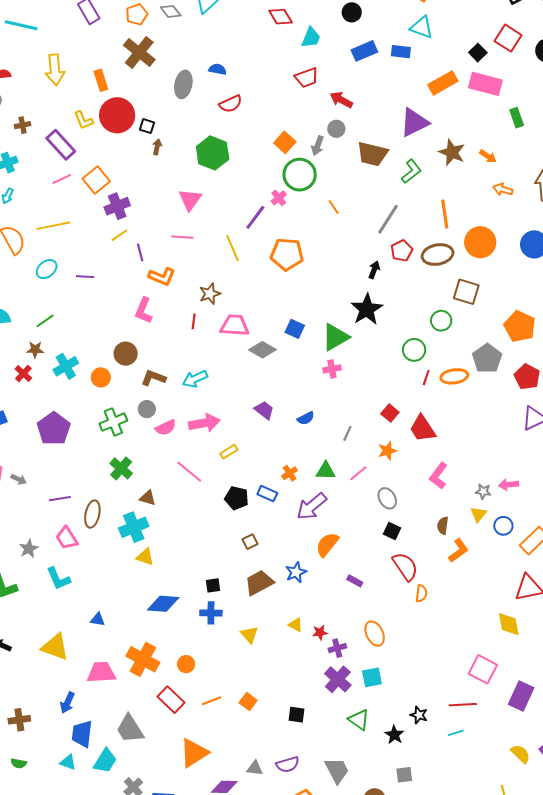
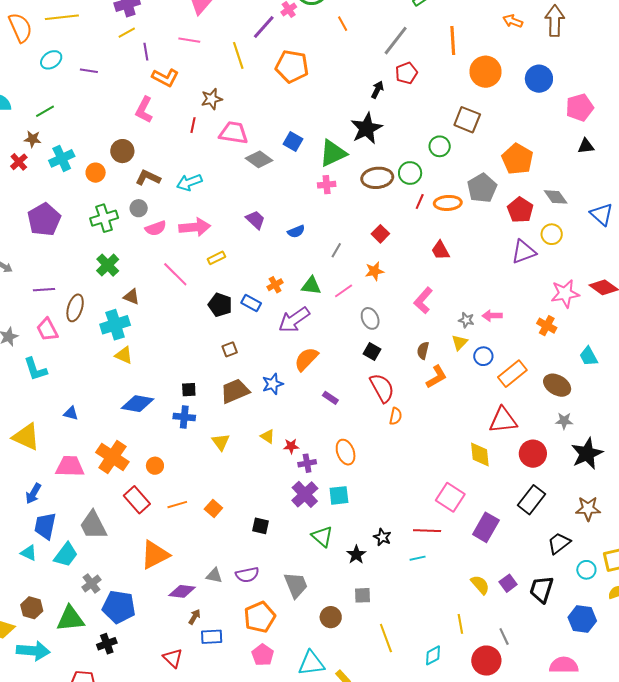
brown ellipse: (438, 255) -> (377, 178), moved
red trapezoid: (423, 428) -> (440, 250), moved, size x0.7

